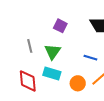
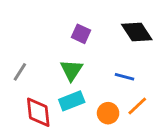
gray line: (30, 46) -> (20, 72), moved, turned 48
cyan rectangle: (52, 74) -> (72, 101), turned -36

